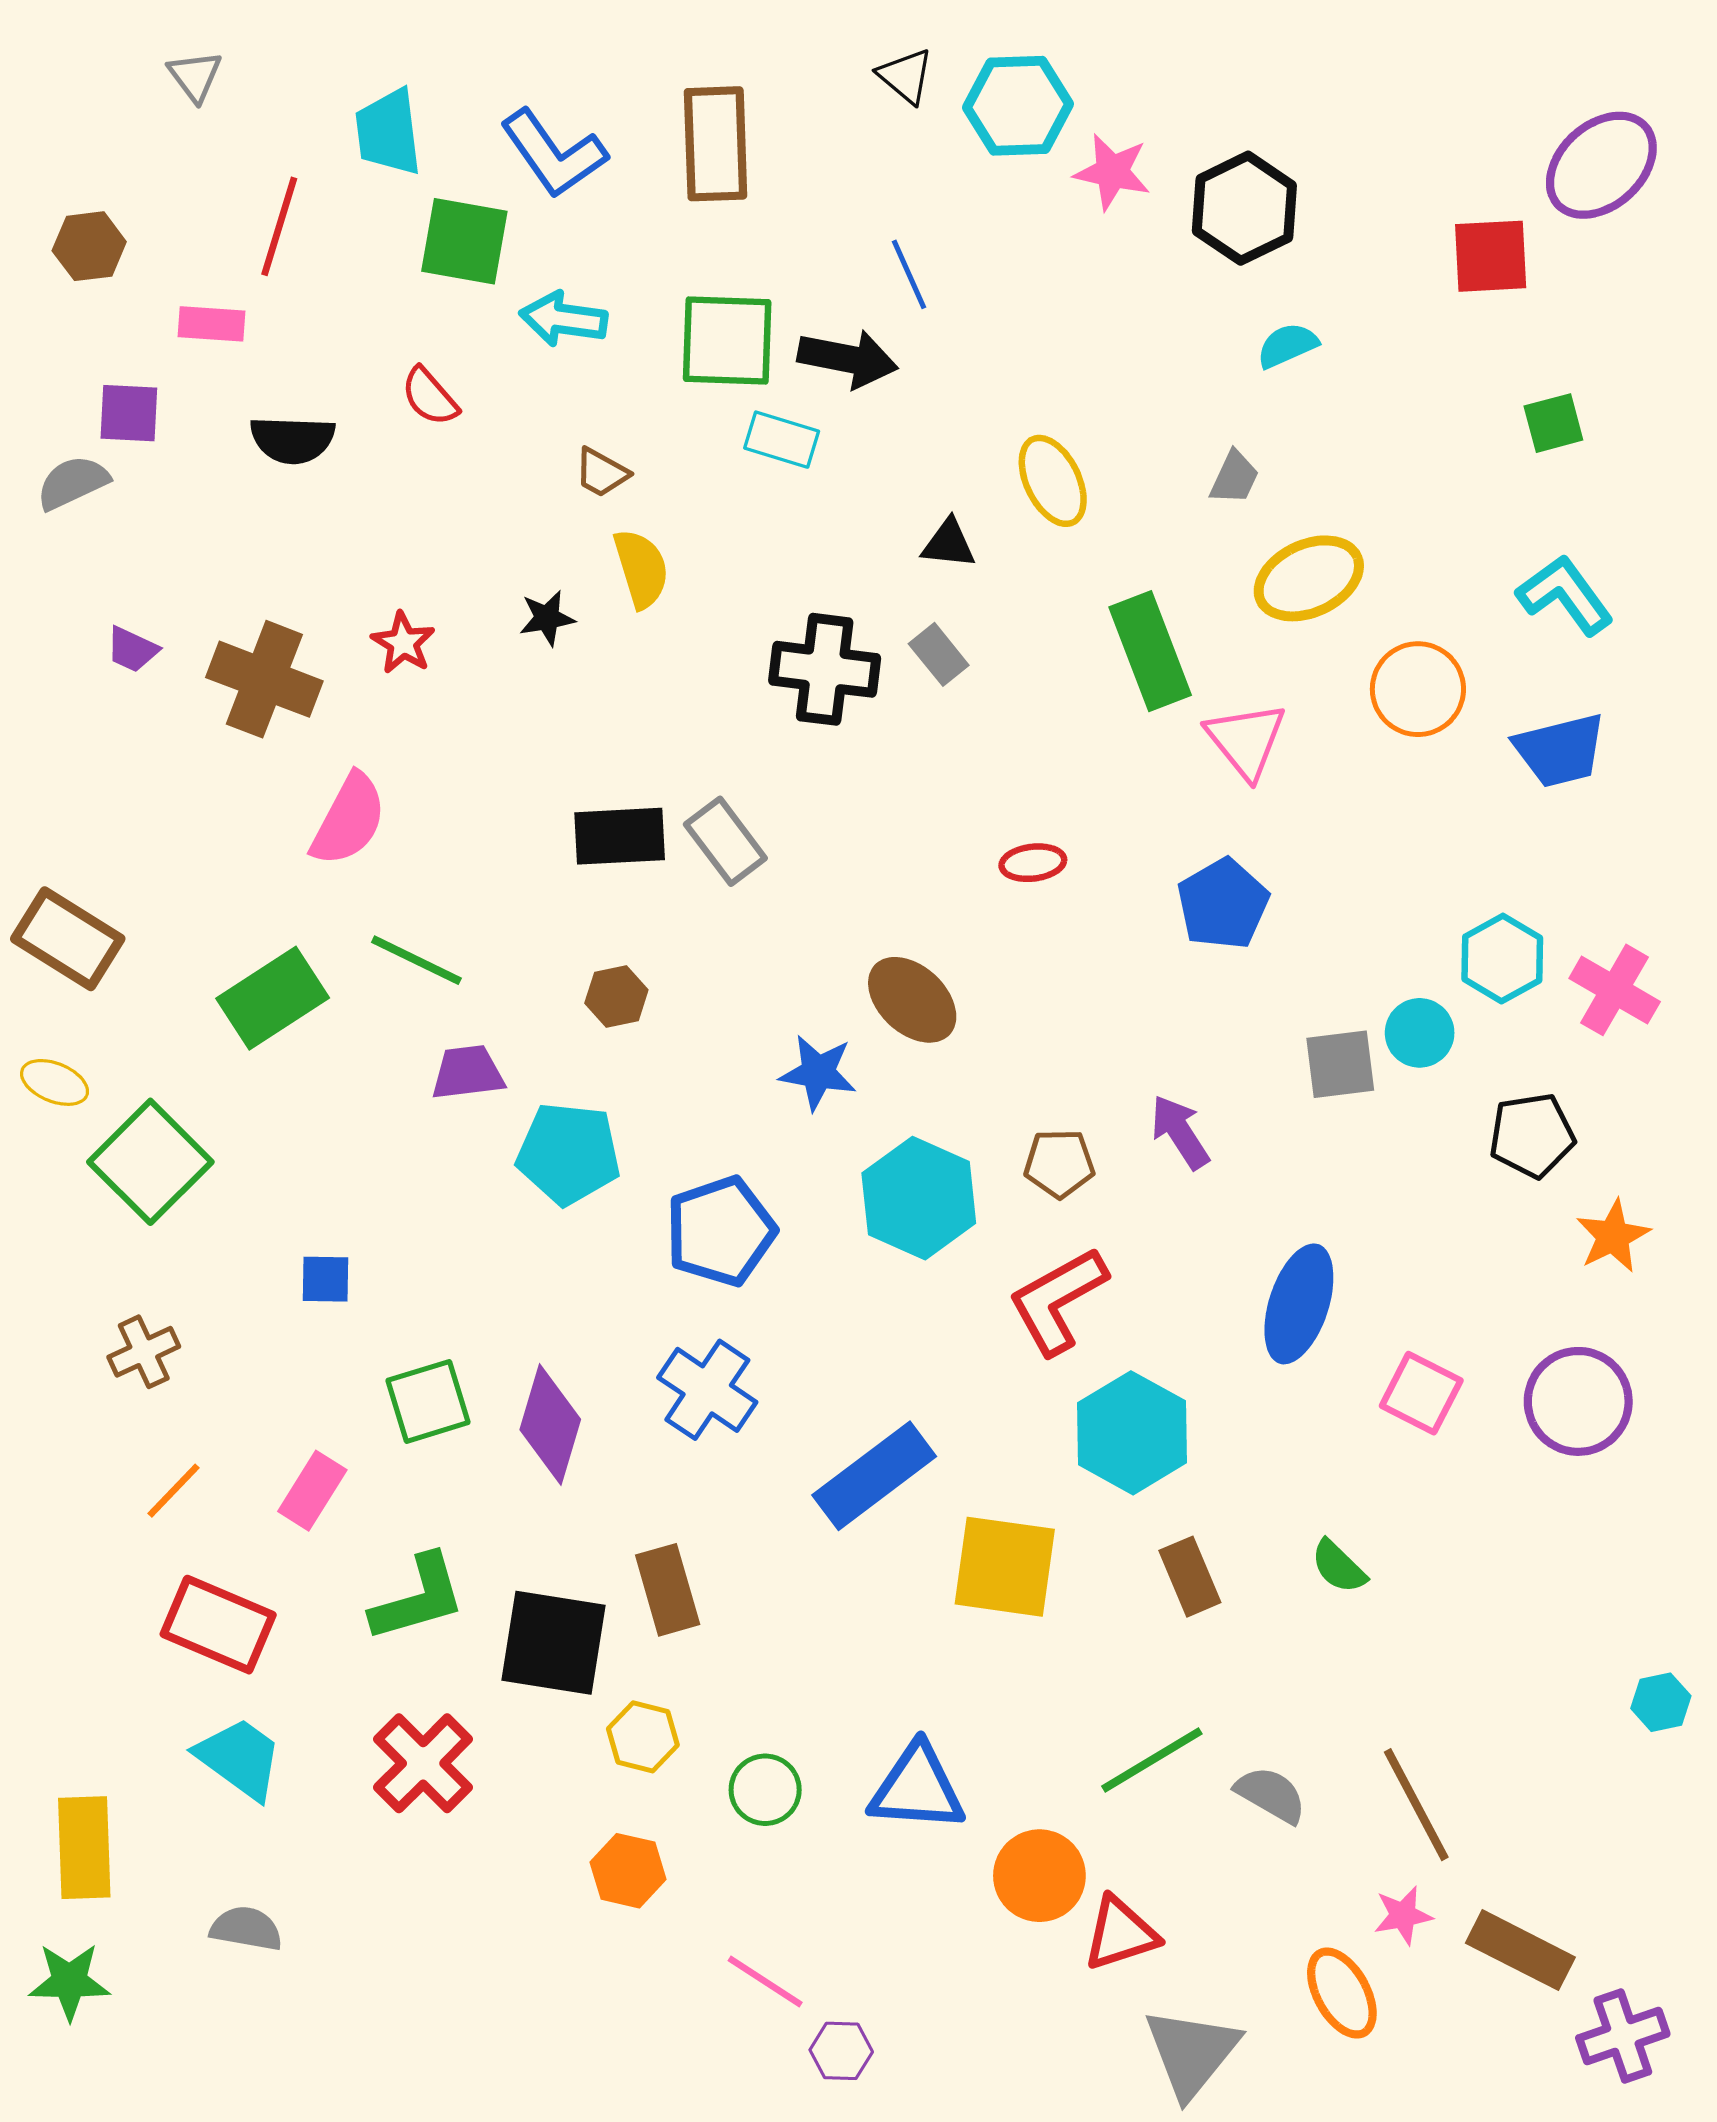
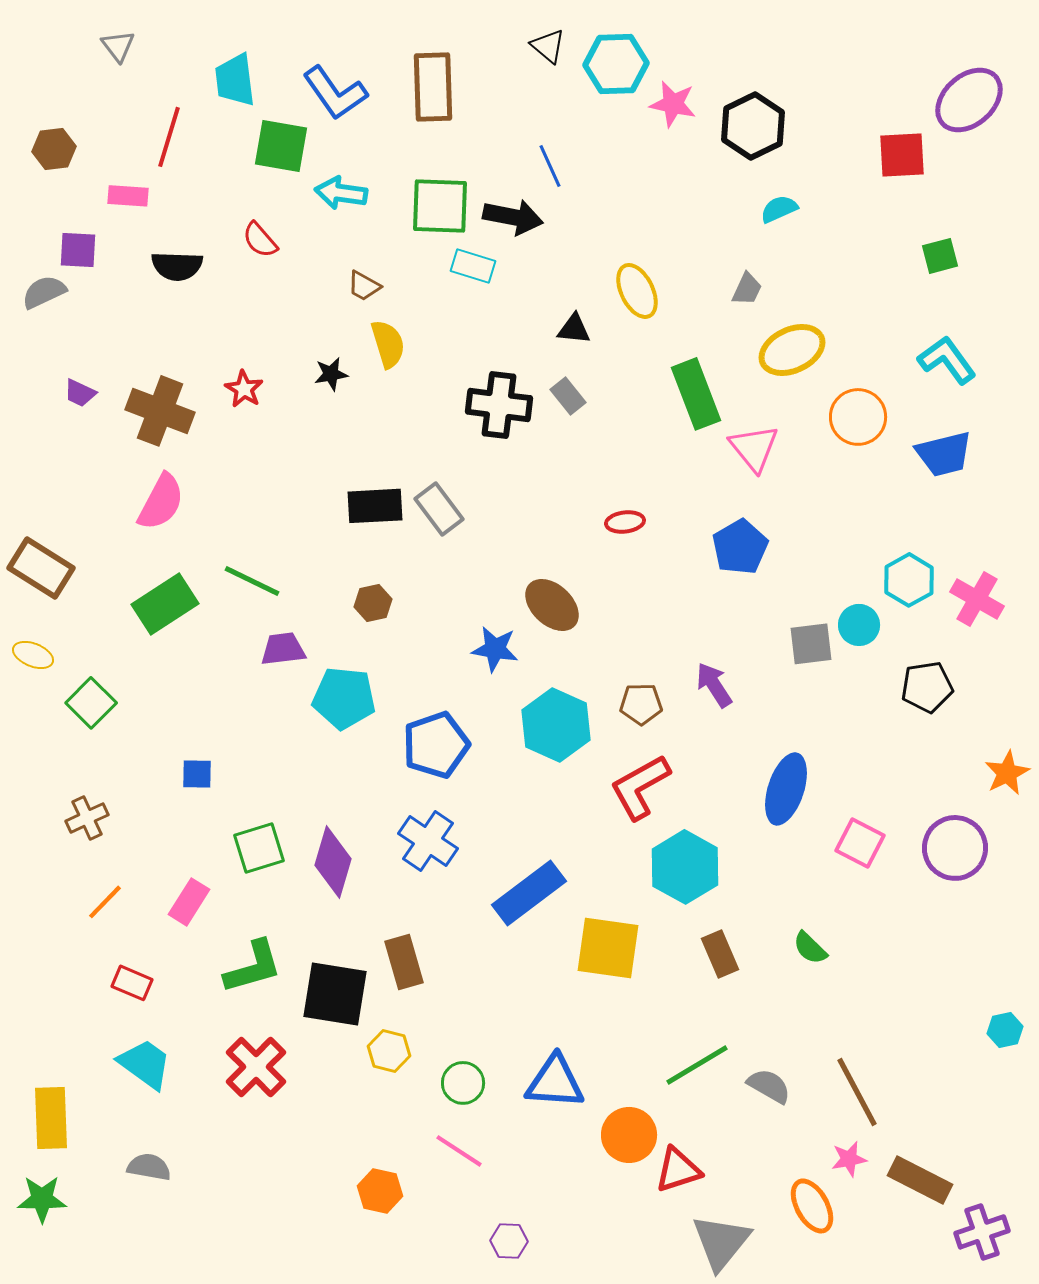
pink semicircle: (349, 820) -> (161, 502), moved
green square: (150, 1162) -> (91, 703), size x0.7
orange star: (1613, 1236) -> (1007, 773), moved
red rectangle: (218, 1625) -> (132, 983), size x0.6
orange hexagon: (628, 1871) -> (380, 1191), moved
pink line: (765, 1981) -> (459, 1151), moved

